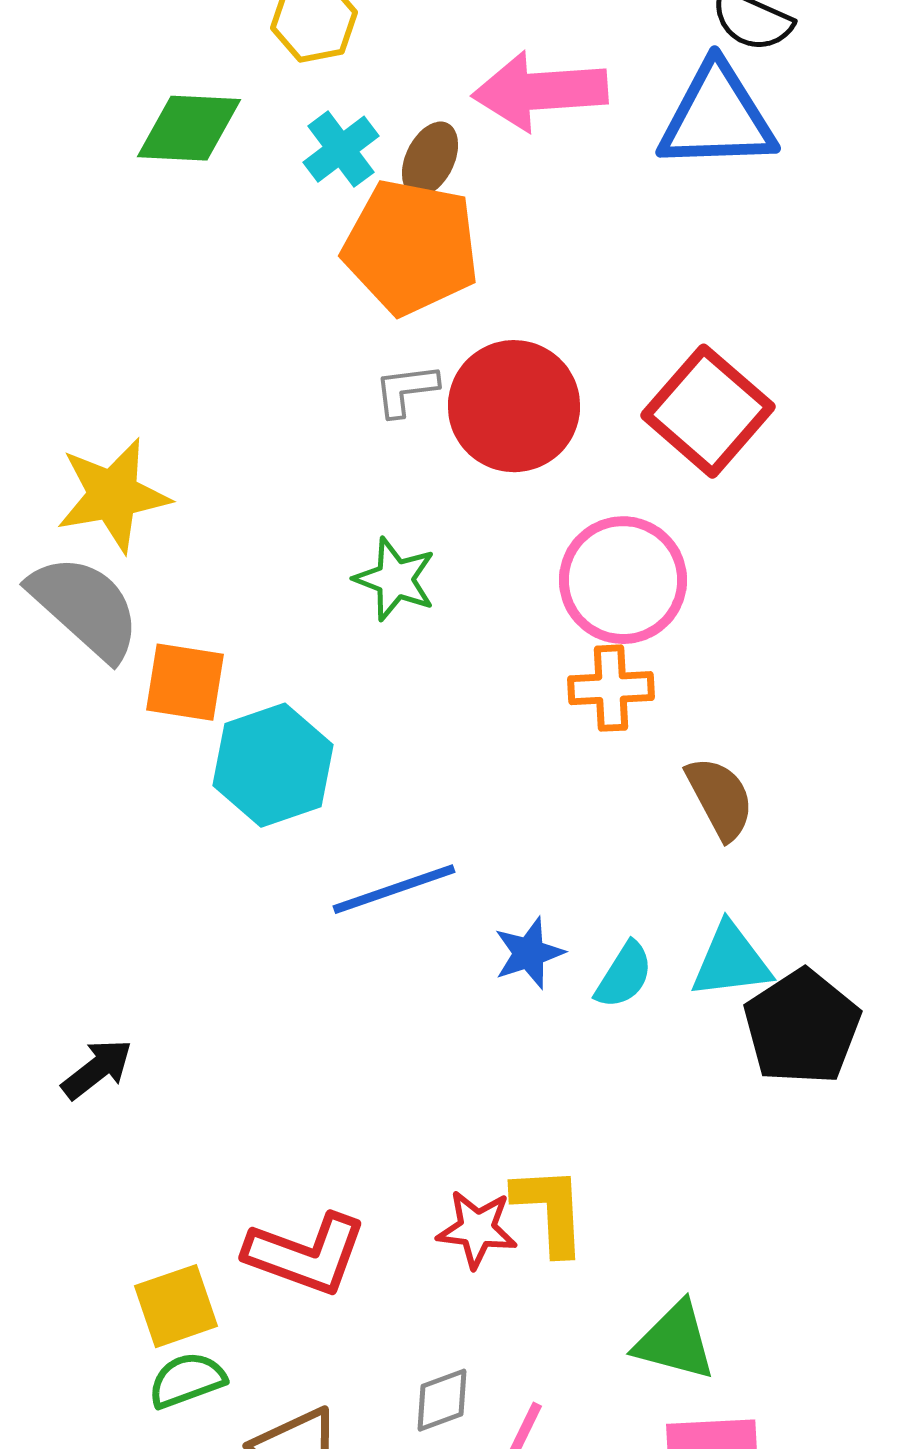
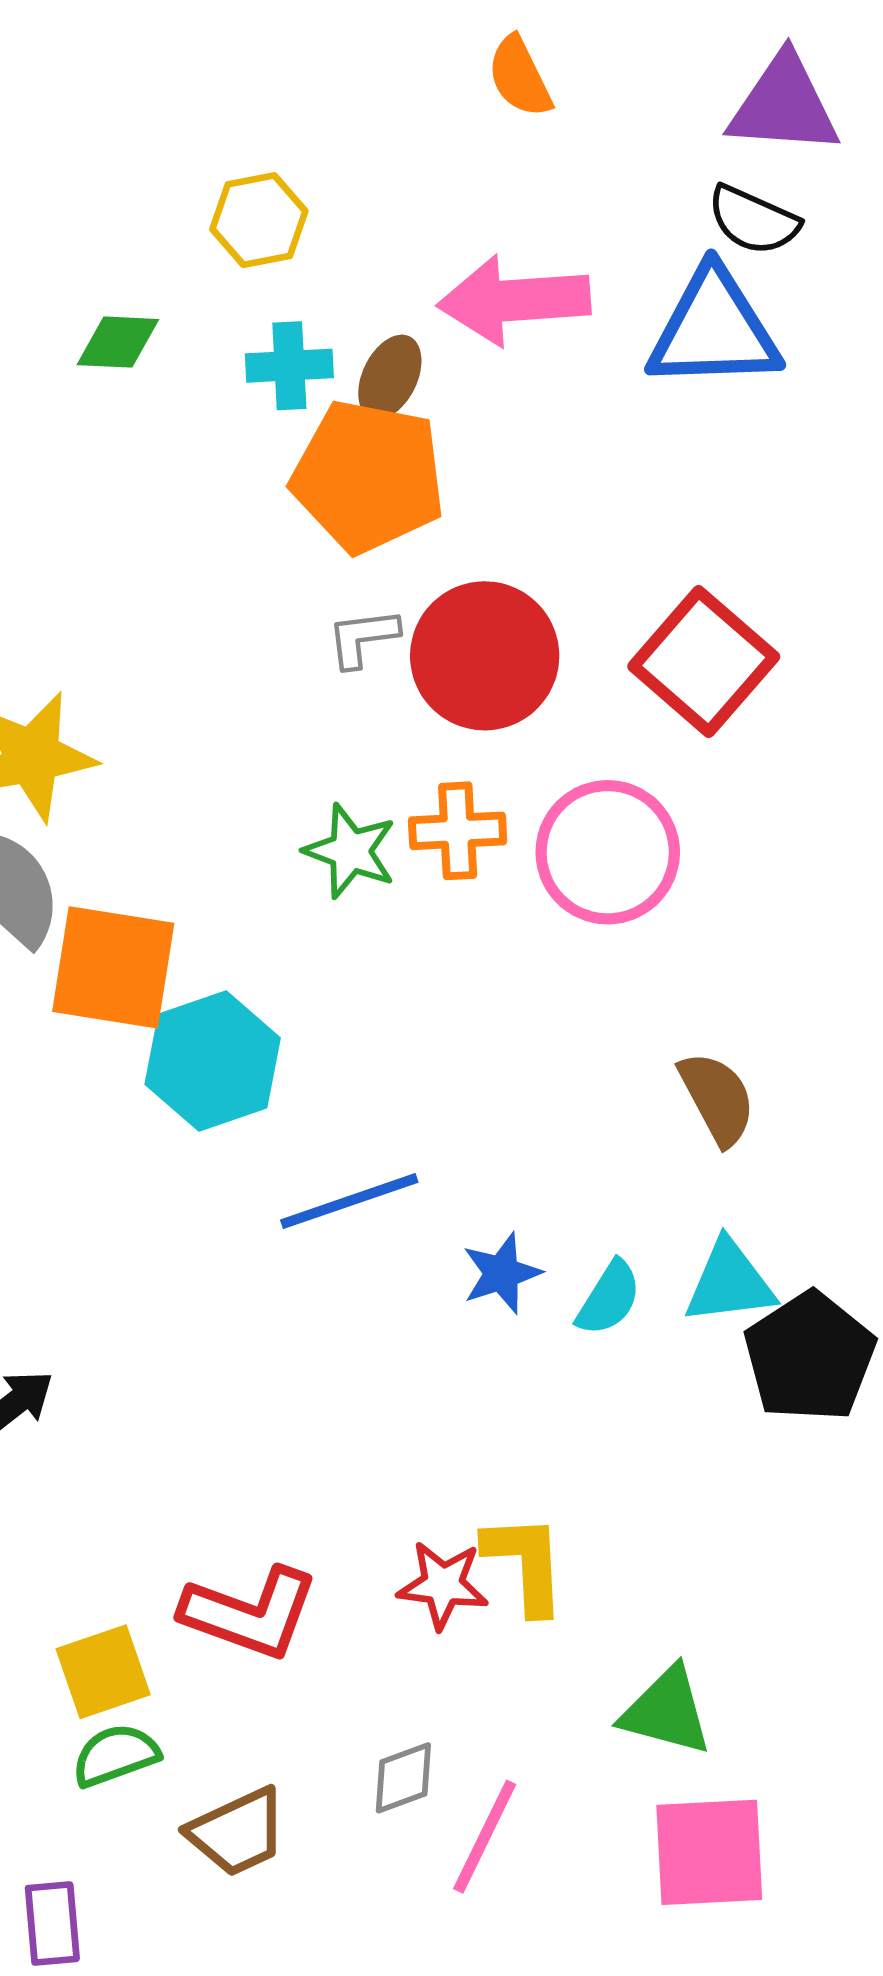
green diamond: (189, 128) -> (118, 342), size x0.7
cyan cross: (341, 149) -> (289, 366), turned 34
orange square: (185, 682) -> (113, 967), size x1.4
orange cross: (611, 688) -> (458, 831), moved

